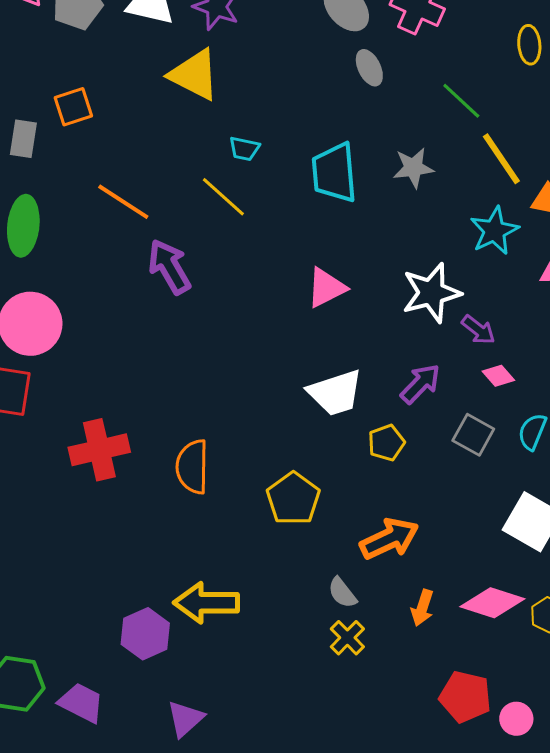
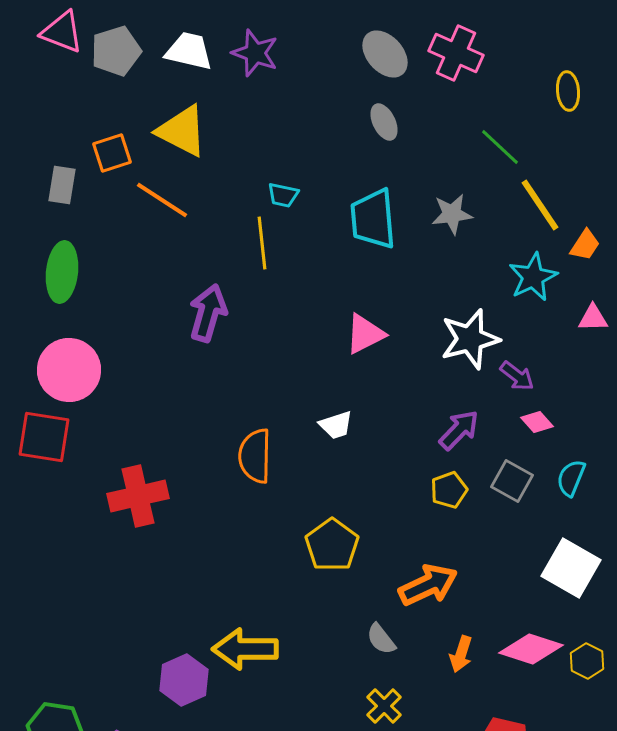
gray ellipse: (369, 68) -> (384, 122), moved
yellow triangle: (194, 75) -> (182, 131), moved
yellow line: (223, 197) -> (262, 243), turned 42
orange line: (123, 202) -> (162, 200), moved
purple arrow: (169, 267) -> (208, 313), turned 46
white trapezoid: (335, 393) -> (336, 425), moved, size x0.6
yellow pentagon: (386, 443) -> (449, 490), moved
orange semicircle: (192, 467) -> (255, 456), moved
yellow cross: (347, 638) -> (384, 706), moved

